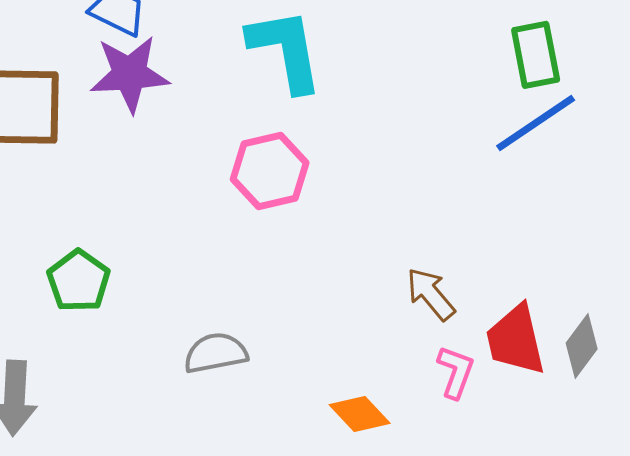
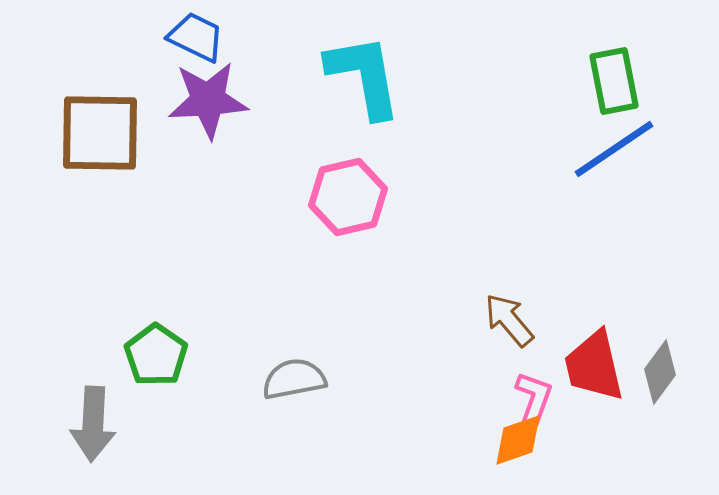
green pentagon: (79, 281) -> (156, 355), moved
orange diamond: (360, 414) -> (518, 440), moved, turned -66

